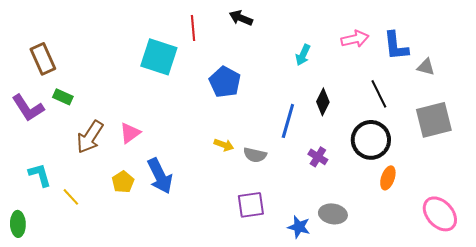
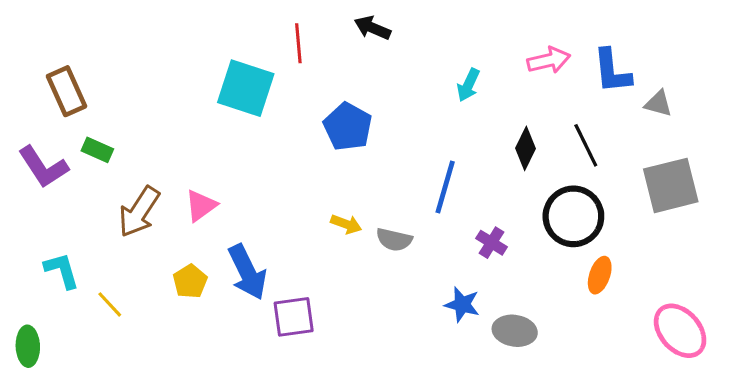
black diamond: (323, 102) -> (525, 148), moved
purple square: (251, 205) -> (294, 317), moved
blue star: (299, 227) -> (462, 304), moved

